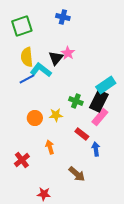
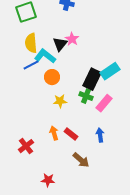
green cross: (76, 101) -> (86, 96), moved
black rectangle: (99, 101) -> (92, 79), moved
orange circle: (35, 118) -> (52, 77), moved
red rectangle: (82, 134) -> (71, 134), moved

